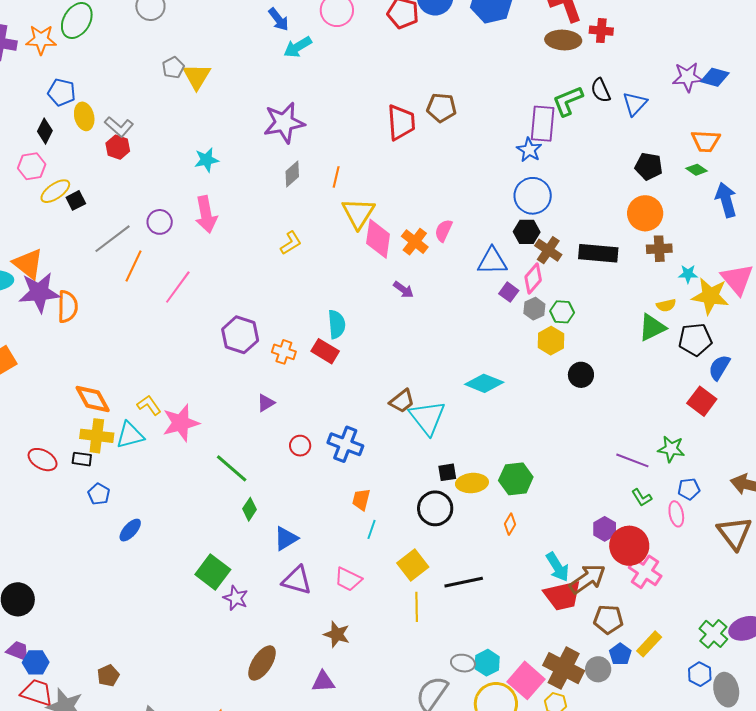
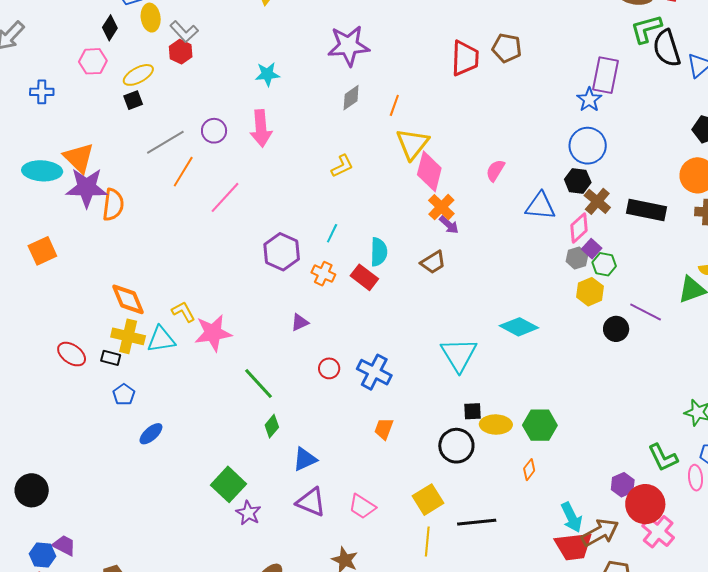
black semicircle: (601, 90) -> (667, 48), size x1.5
green L-shape: (568, 101) -> (646, 29), moved
yellow ellipse: (55, 191) -> (138, 75), moved
orange cross: (415, 242) -> (441, 207), moved
purple square: (509, 292) -> (592, 249), moved
brown trapezoid: (402, 401) -> (433, 262), moved
purple line: (632, 460) -> (646, 312), moved
green L-shape: (642, 498) -> (663, 458), size x1.5
cyan line: (371, 529) -> (332, 233), moved
purple trapezoid: (18, 651) -> (64, 545), moved

